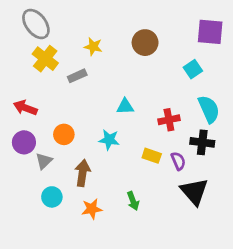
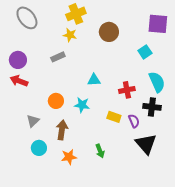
yellow cross: (45, 59) -> (76, 14), moved, turned 30
orange circle: (64, 134) -> (56, 101), moved
purple circle: (24, 142) -> (18, 60), moved

